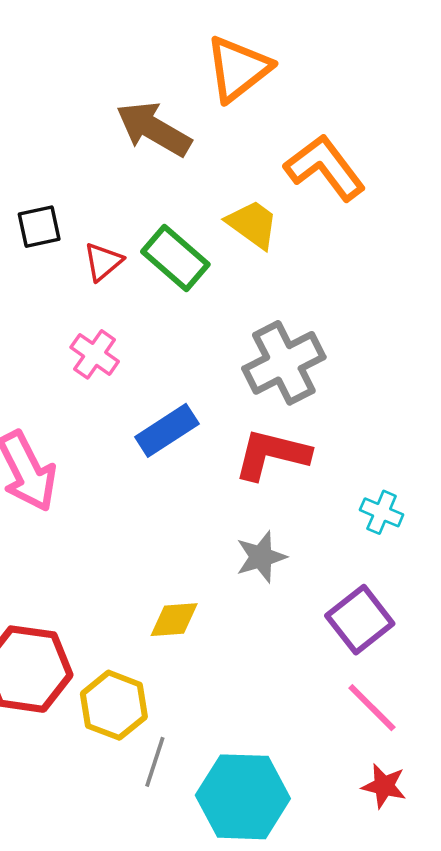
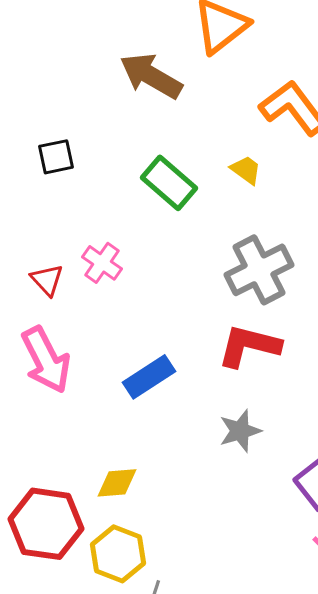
yellow trapezoid: (253, 224) -> (246, 170), moved, size x0.7
red triangle: (103, 262) -> (47, 280), moved, turned -33
blue rectangle: (167, 430) -> (149, 377), moved
yellow diamond: (174, 620) -> (117, 483), moved

